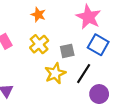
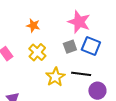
gray square: (67, 51) -> (70, 47), moved
black line: (84, 74) -> (81, 74), turned 72

